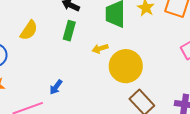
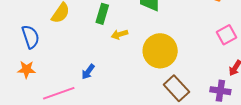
yellow arrow: (100, 49) -> (119, 34), moved

